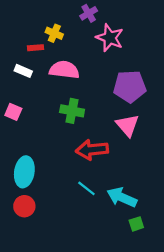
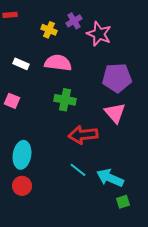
purple cross: (89, 13) -> (74, 21), moved
red rectangle: (35, 48) -> (10, 15), moved

